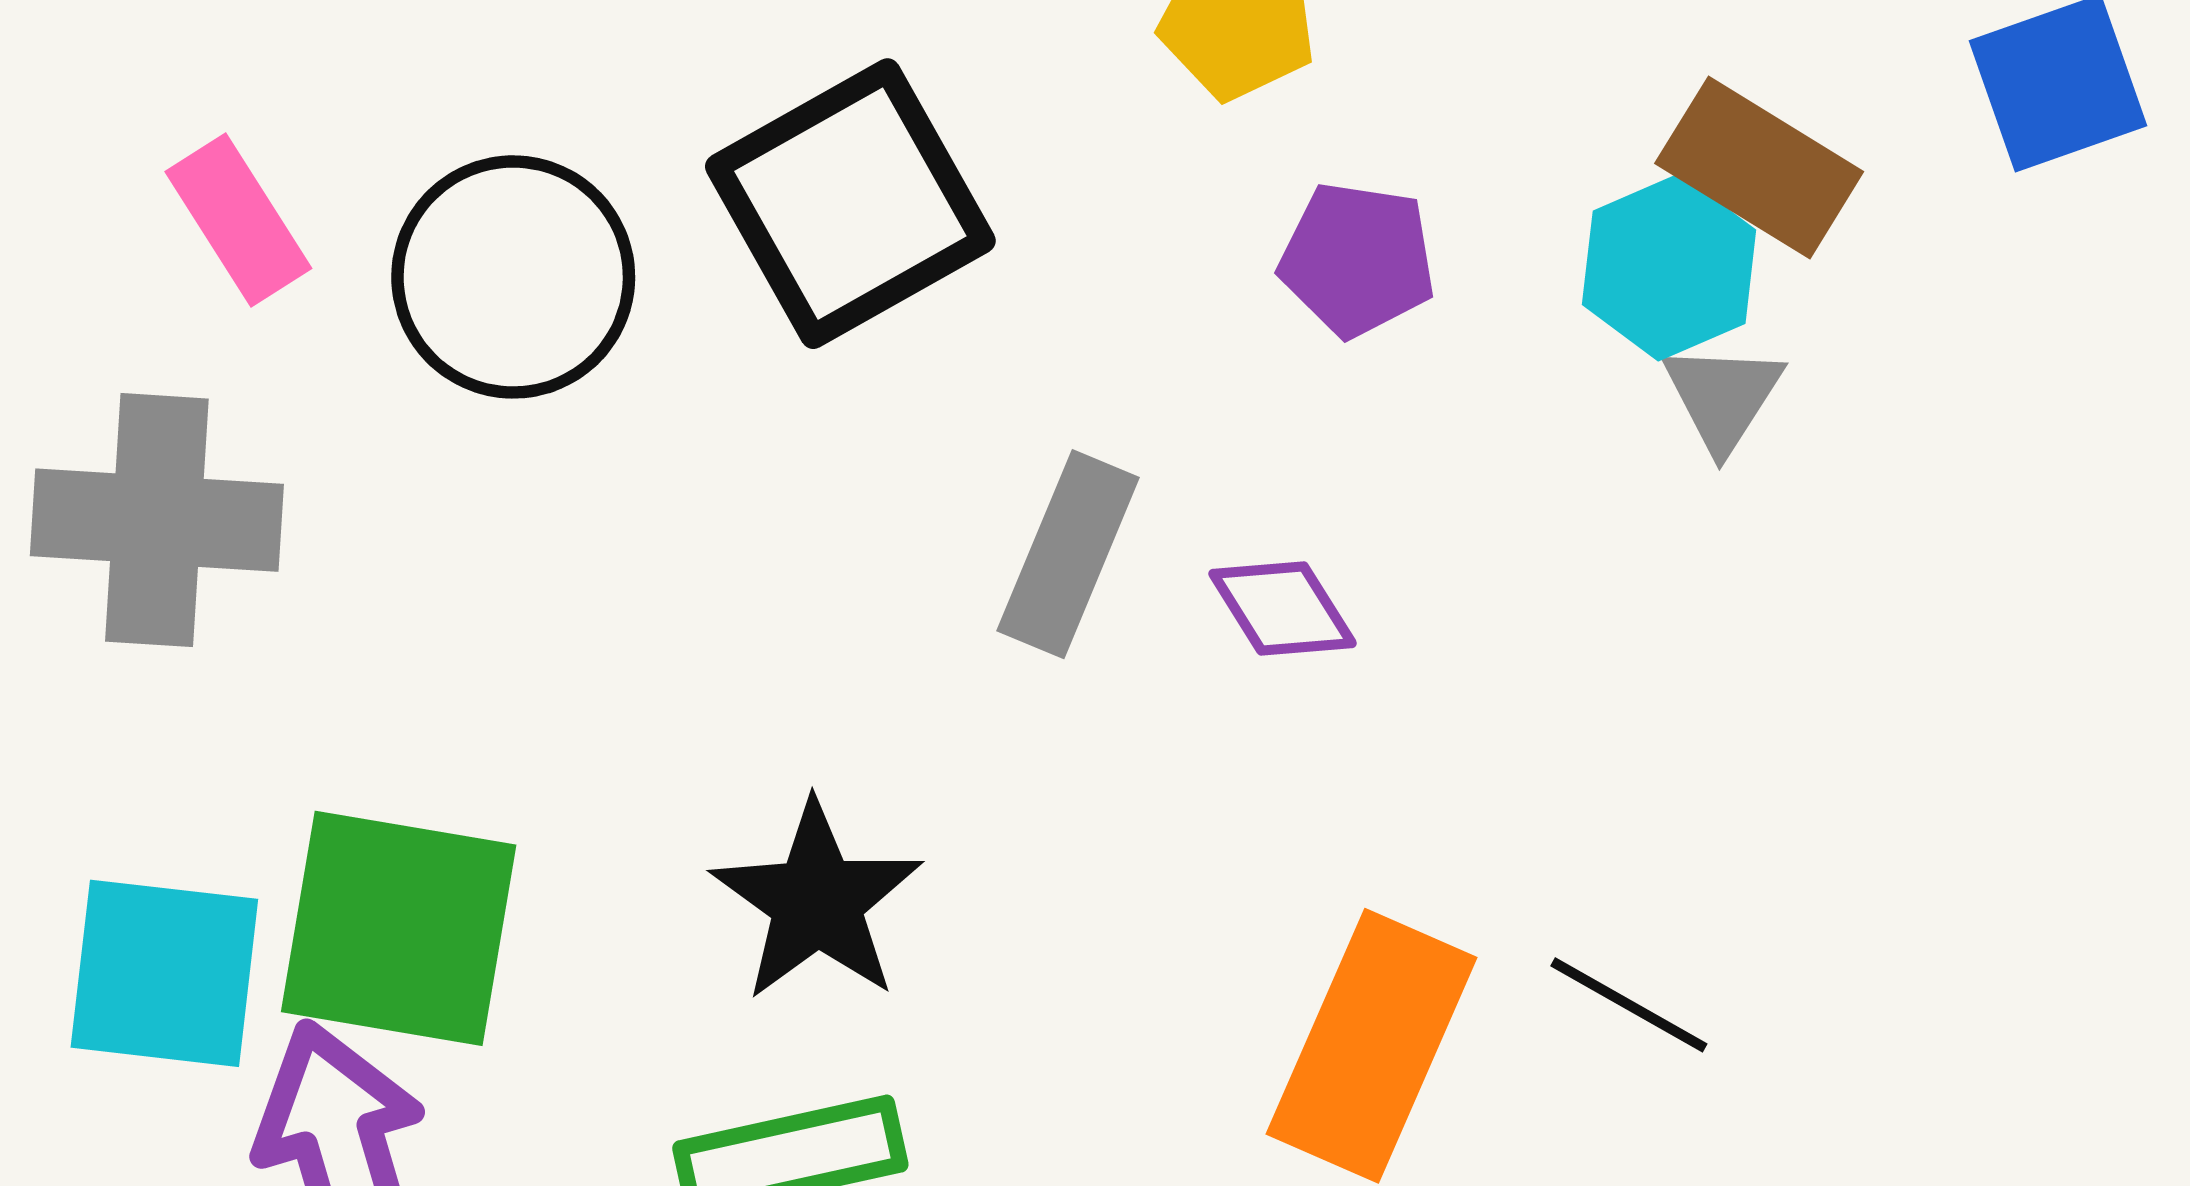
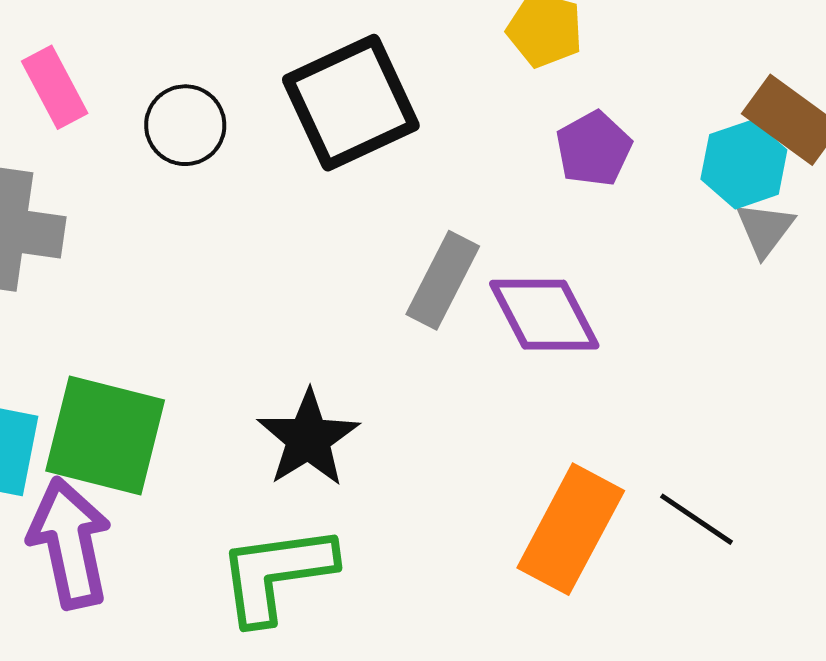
purple pentagon: (1357, 259) -> (594, 149), turned 30
black circle: (513, 277) -> (185, 125), size x0.7
purple diamond: (1283, 609) -> (544, 315), size x1.6

